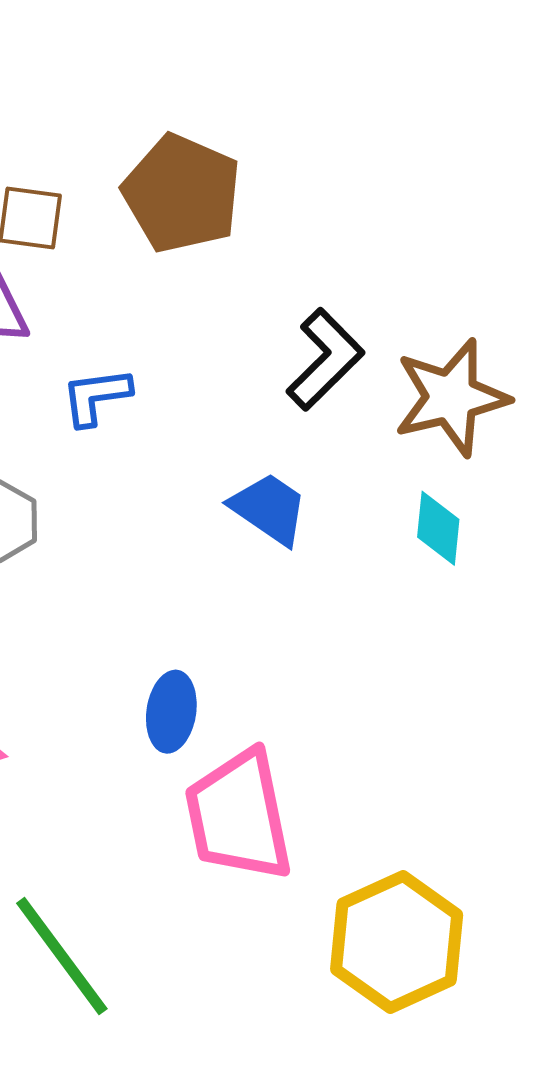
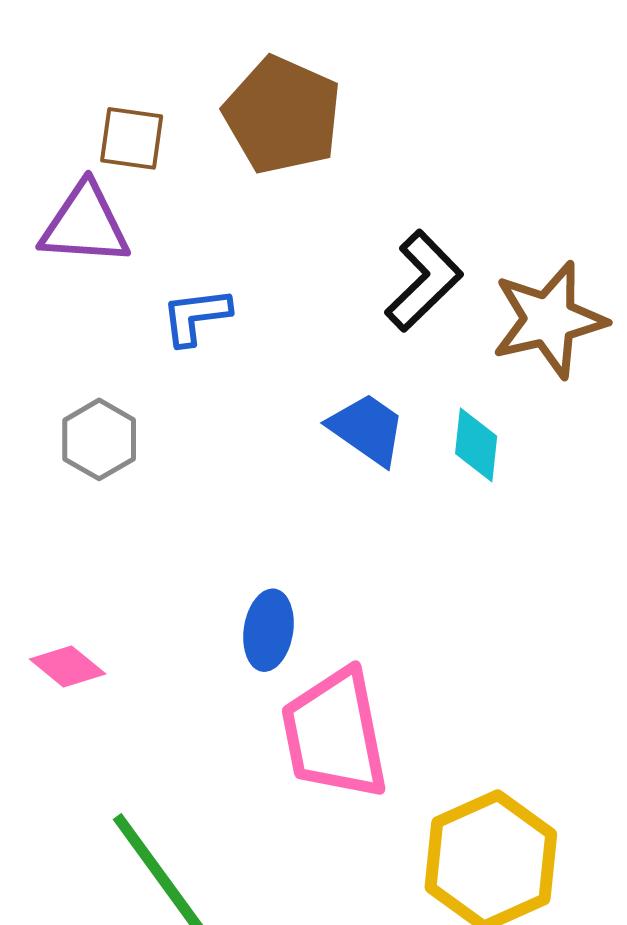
cyan diamond: (438, 528) -> (476, 445), moved

